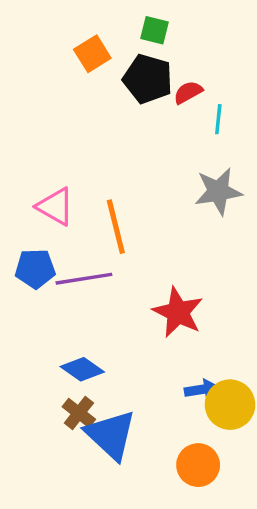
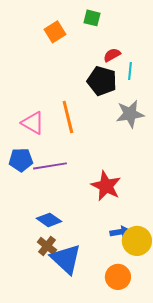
black pentagon: (148, 79) -> (102, 81), moved
orange line: (116, 227) -> (68, 117), moved

